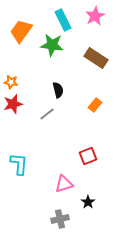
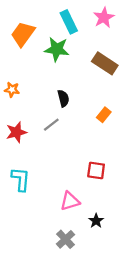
red star: (13, 104) -> (16, 132), moved
red square: (88, 156) -> (96, 170), turned 30
gray cross: (60, 219) -> (66, 239), turned -30

